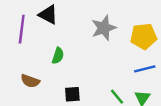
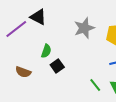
purple line: (22, 29) -> (16, 29), turned 45
black square: (72, 94) -> (57, 66), moved, turned -32

